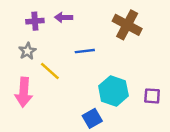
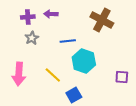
gray star: (27, 51) -> (32, 38), moved
yellow line: (50, 71) -> (53, 75), moved
cyan hexagon: (113, 91) -> (84, 61), moved

